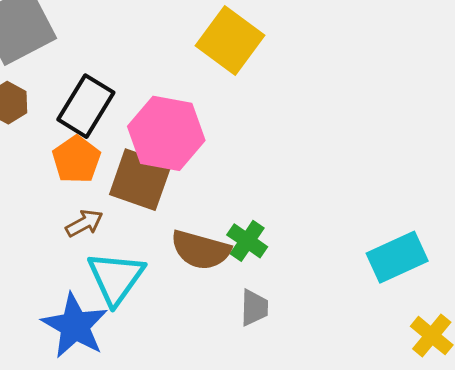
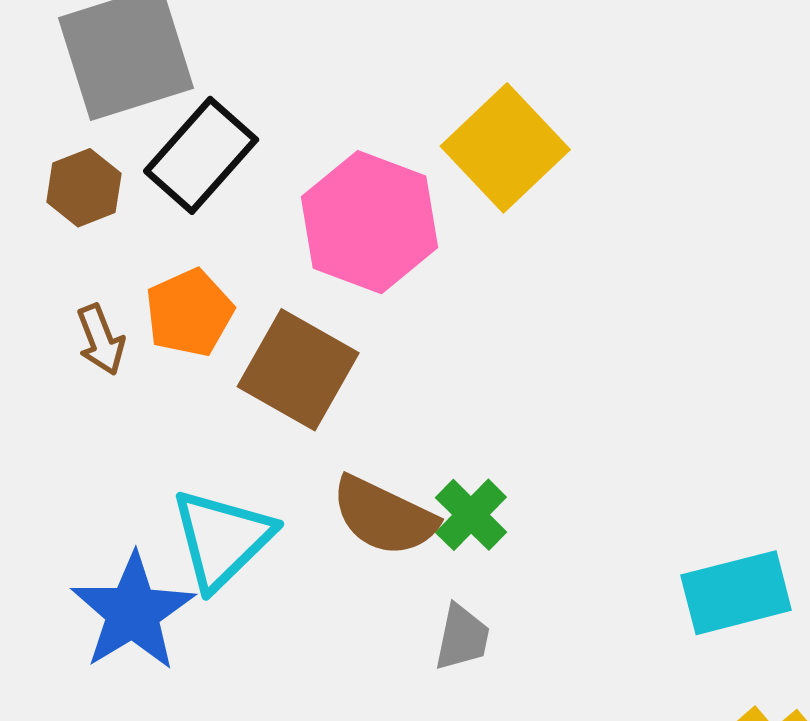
black rectangle: (86, 106) -> (201, 155), moved
pink hexagon: (166, 133) -> (370, 222), moved
brown arrow: (84, 223) -> (101, 340), moved, turned 87

